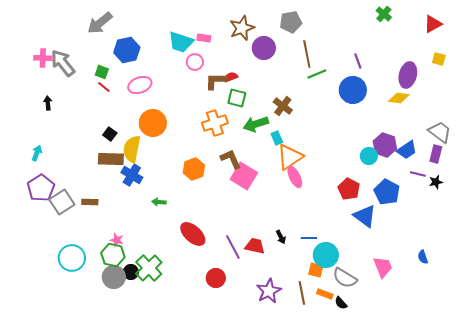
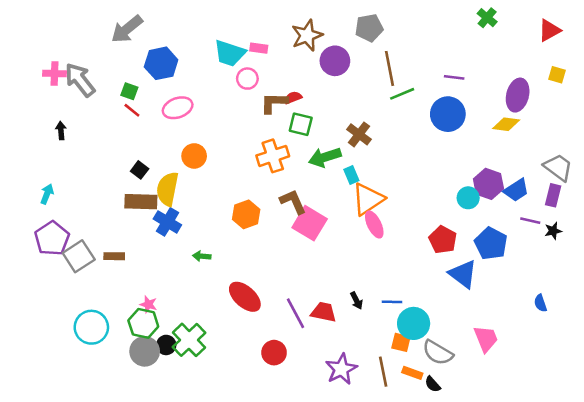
purple line: (358, 61) -> (454, 77), turned -63
orange circle: (153, 123) -> (194, 156), size x0.7
blue semicircle: (423, 257) -> (540, 303), moved

